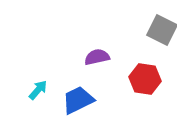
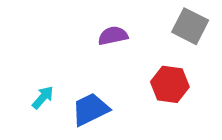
purple semicircle: (97, 57) -> (113, 36), moved

